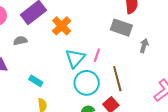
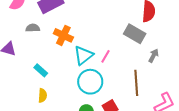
orange cross: (62, 26) -> (63, 35), moved, turned -30
brown line: (117, 79) -> (136, 83), moved

